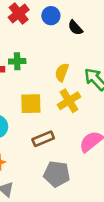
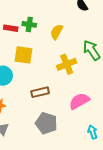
yellow semicircle: (62, 72) -> (57, 32), moved
yellow square: (31, 104) -> (23, 55), moved

